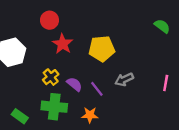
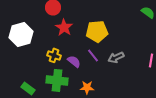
yellow cross: (51, 77) -> (54, 55), turned -32
purple line: (97, 89) -> (93, 55), moved

